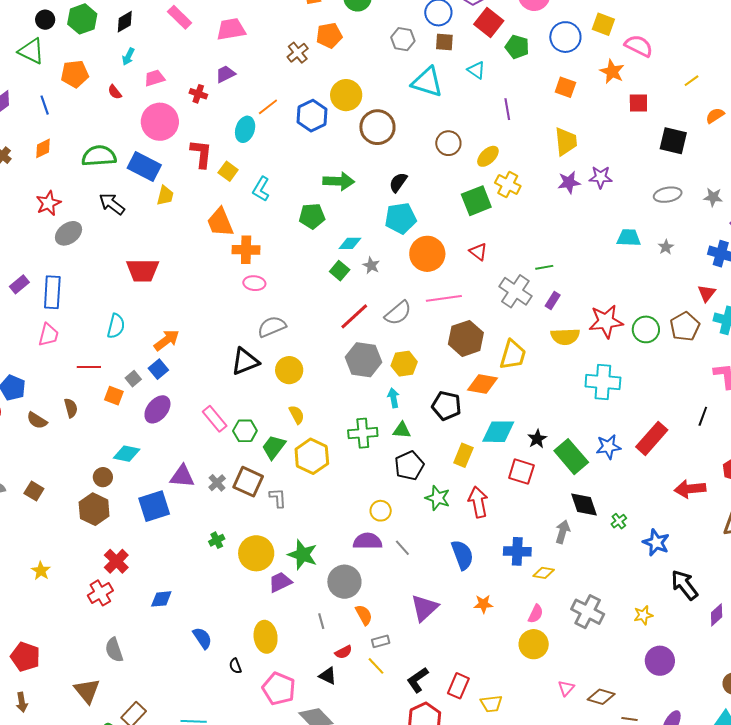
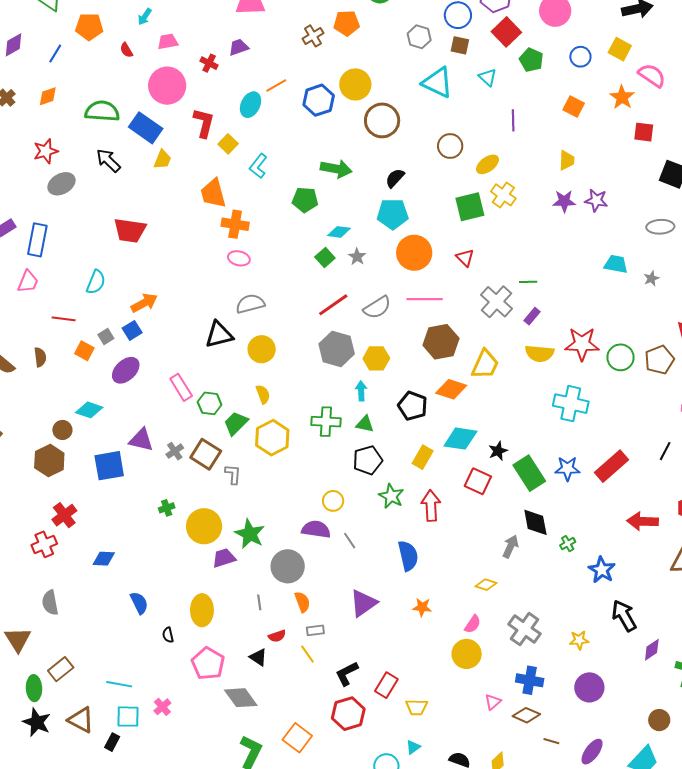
blue circle: (565, 37) -> (580, 57), size x0.7
blue line: (45, 105) -> (55, 53), turned 42
yellow trapezoid: (566, 141) -> (567, 160), size x0.7
blue cross: (517, 551) -> (530, 680), moved

